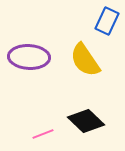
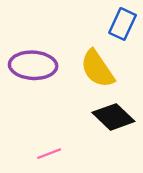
black diamond: (86, 121) -> (113, 117), moved

